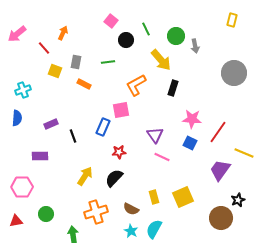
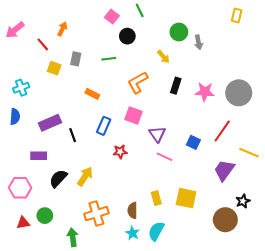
green line: (146, 29) -> (140, 10), moved
yellow arrow: (161, 60) -> (163, 57), size x0.6
gray circle: (234, 73) -> (239, 93), moved
orange rectangle: (84, 84) -> (92, 94), moved
pink square: (121, 110) -> (134, 116), moved, turned 30
pink star: (192, 119) -> (205, 92), moved
purple rectangle: (51, 124) -> (50, 123), size x1.5
black semicircle: (114, 178) -> (58, 178), moved
yellow square: (183, 197) -> (186, 198), turned 35
brown semicircle: (131, 209) -> (132, 210), turned 63
red triangle: (16, 221) -> (23, 223), moved

